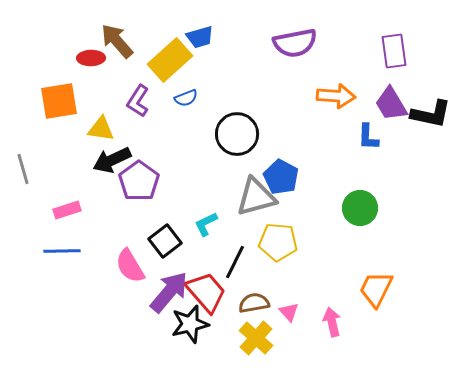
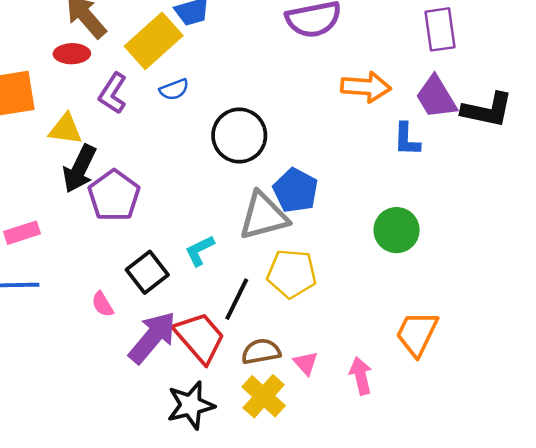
red ellipse: (91, 58) -> (72, 54), moved
black arrow: (112, 160) -> (80, 169), turned -39
pink semicircle: (130, 266) -> (103, 304), size x0.6
black star: (190, 324) -> (191, 405), moved

